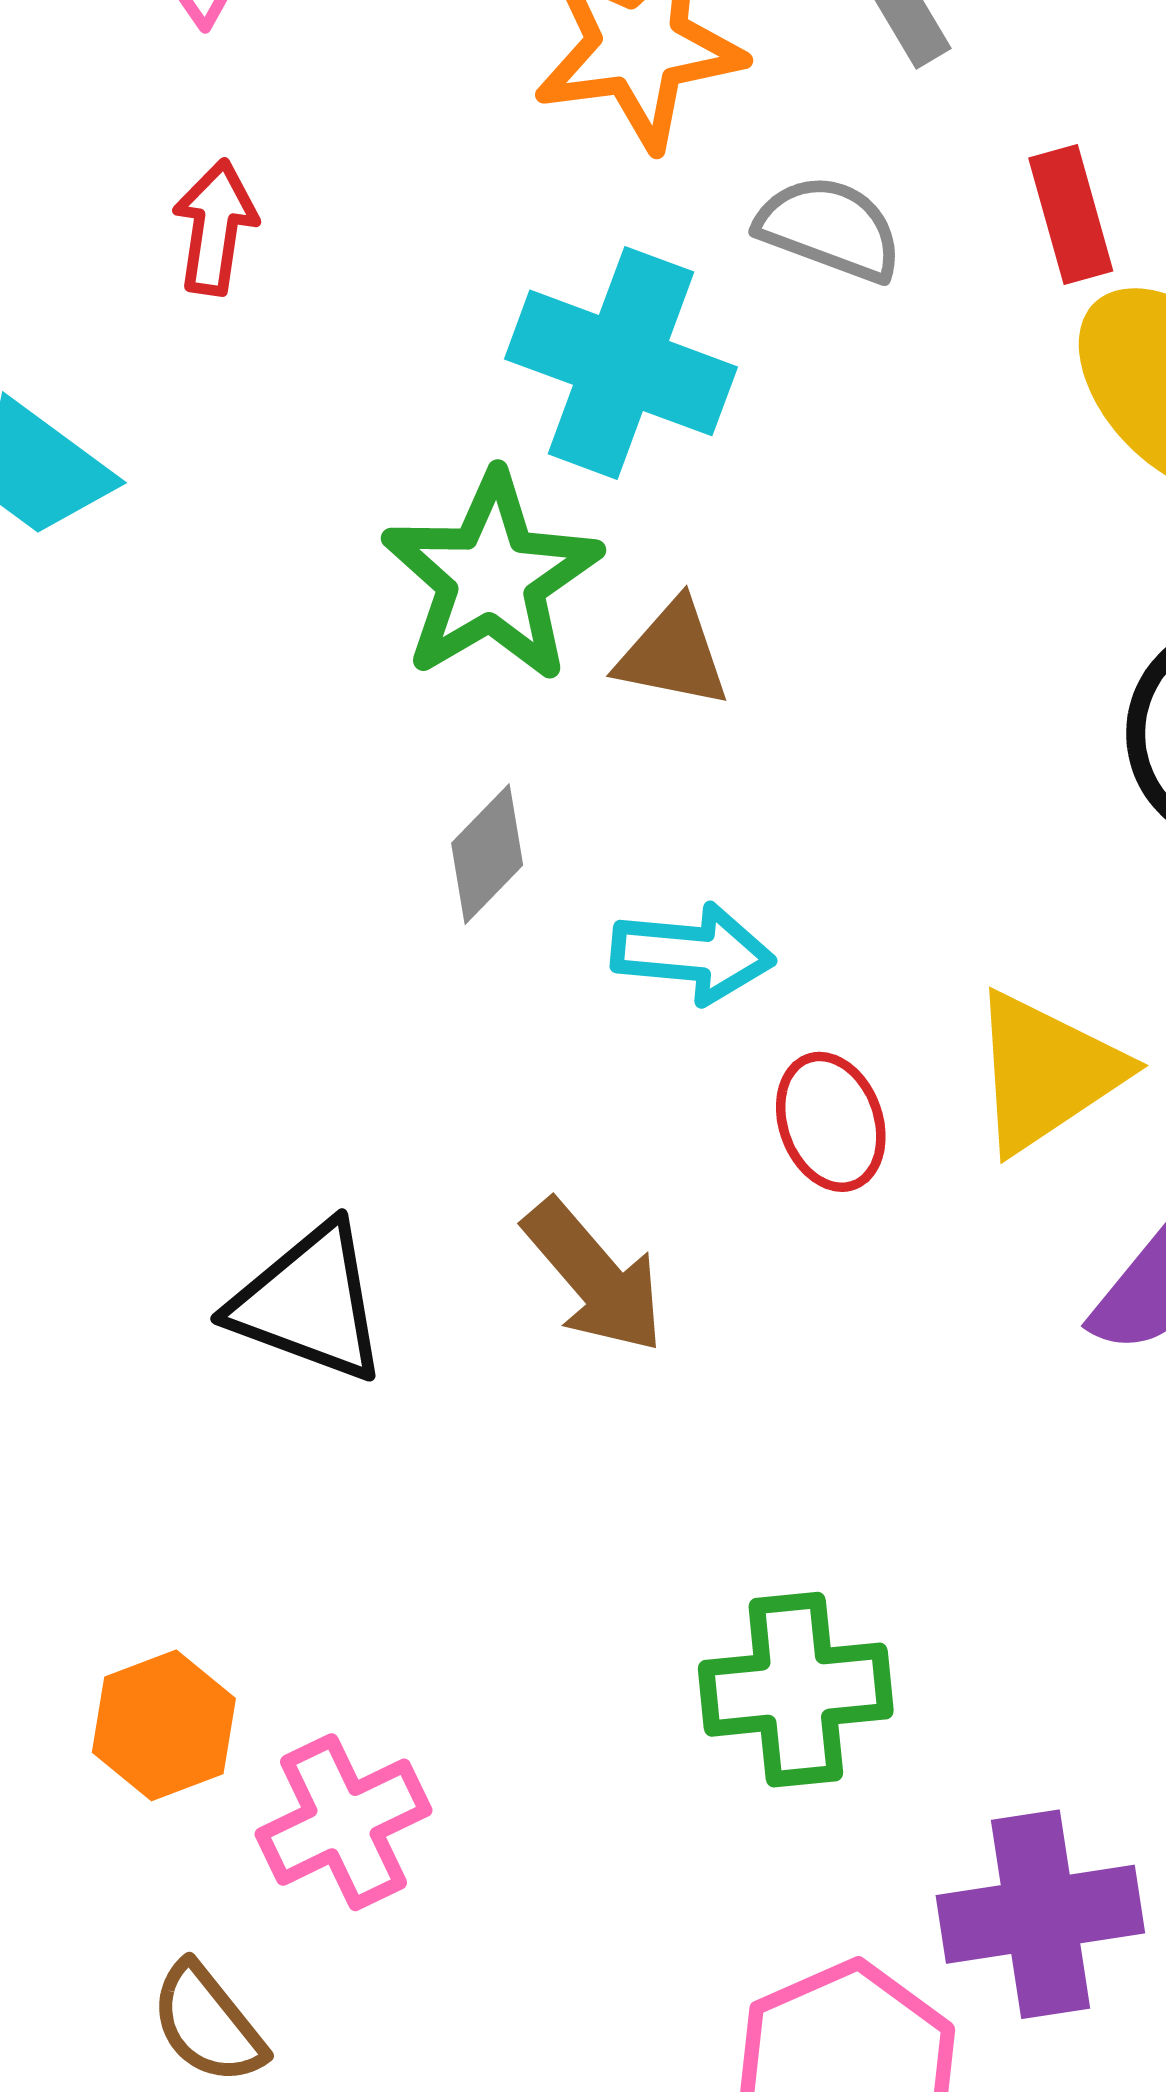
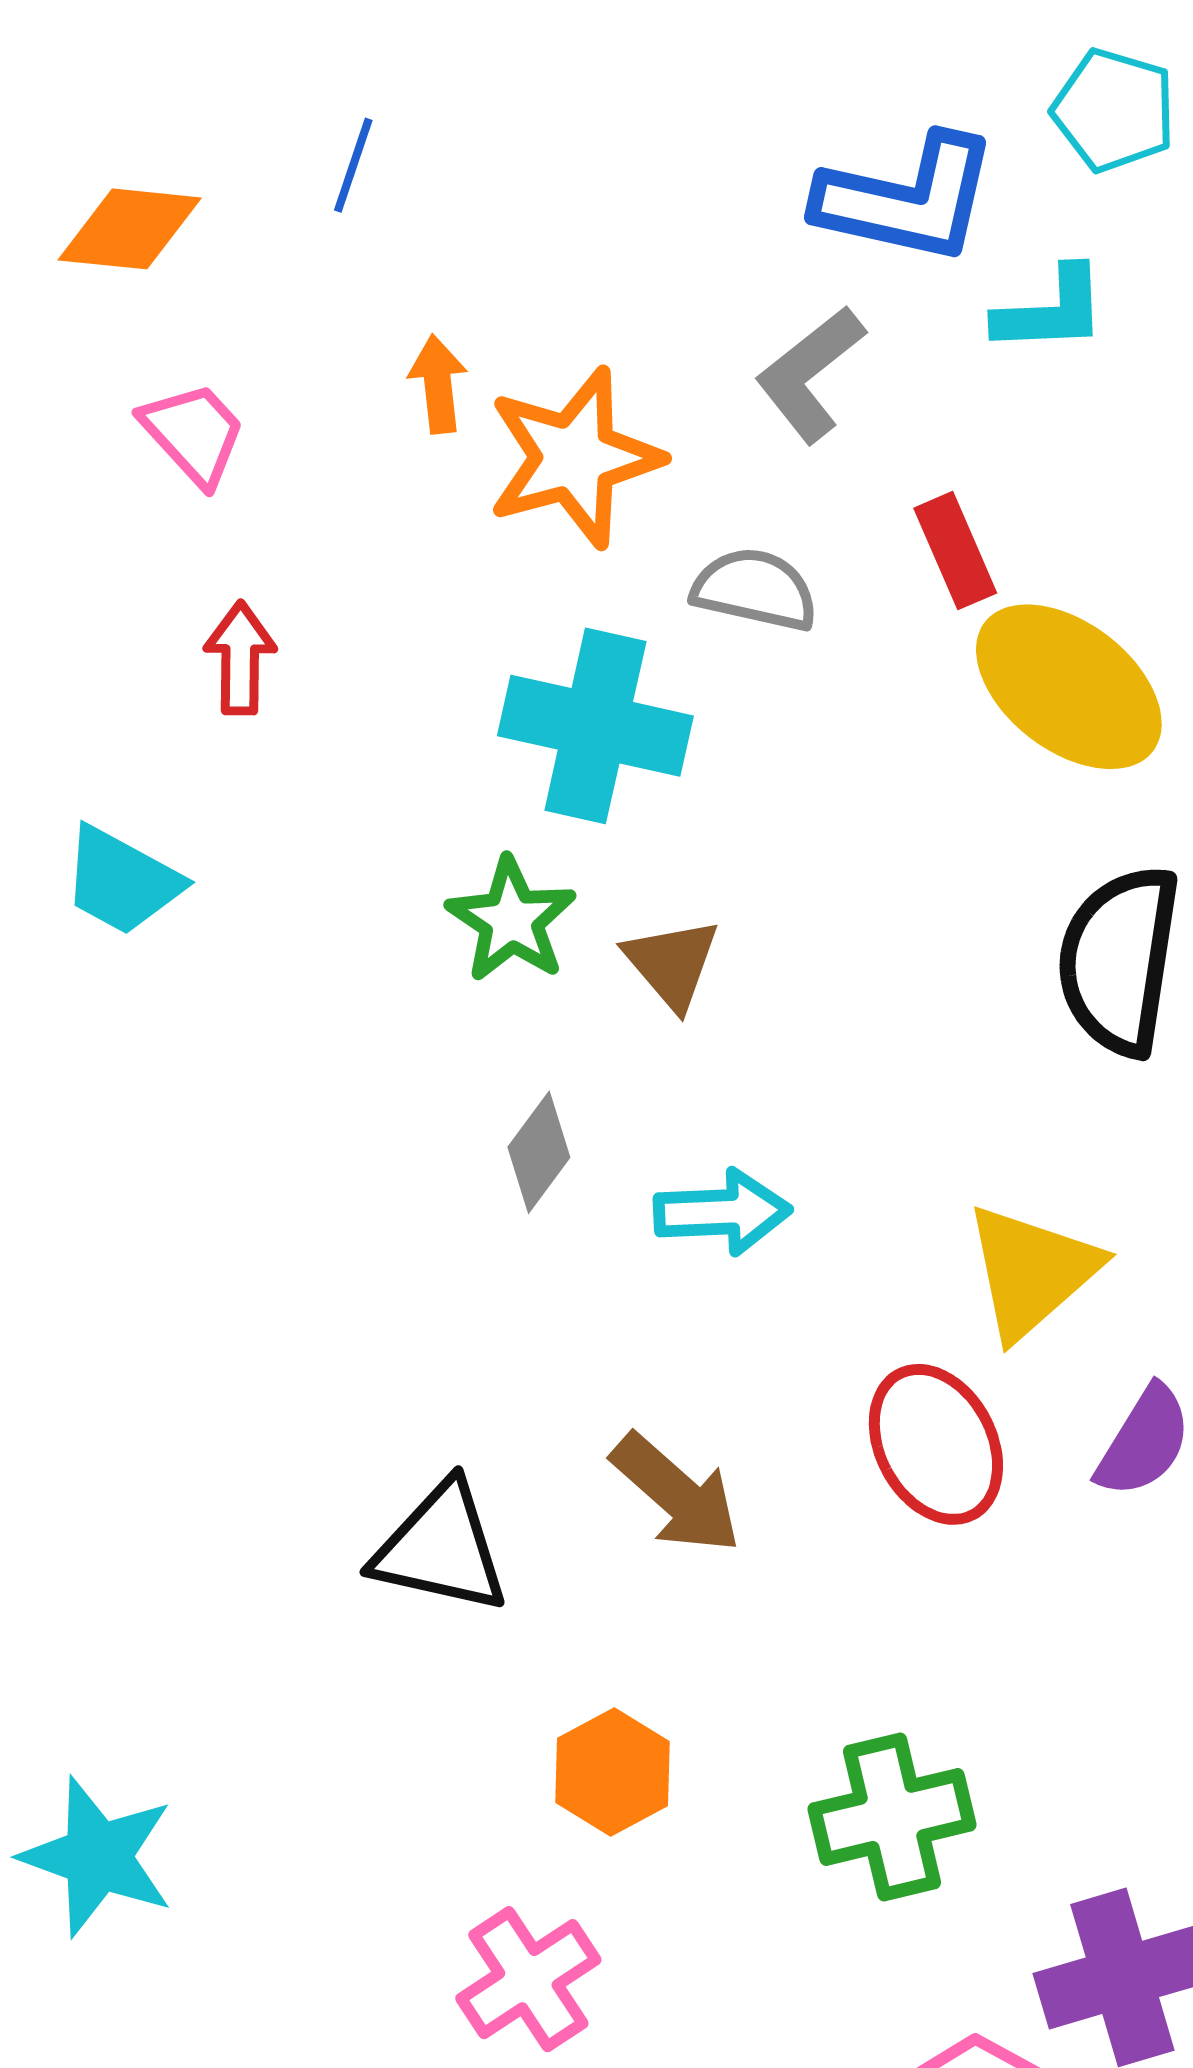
green star: (492, 577) -> (511, 920), size x0.7
brown triangle: (673, 654) -> (672, 964), turned 46
red ellipse: (831, 1122) -> (936, 1444), moved, size x1.4
orange hexagon: (164, 1725) -> (612, 1772), moved

